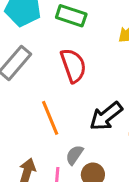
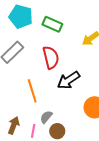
black arrow: (106, 116) -> (69, 80), moved

